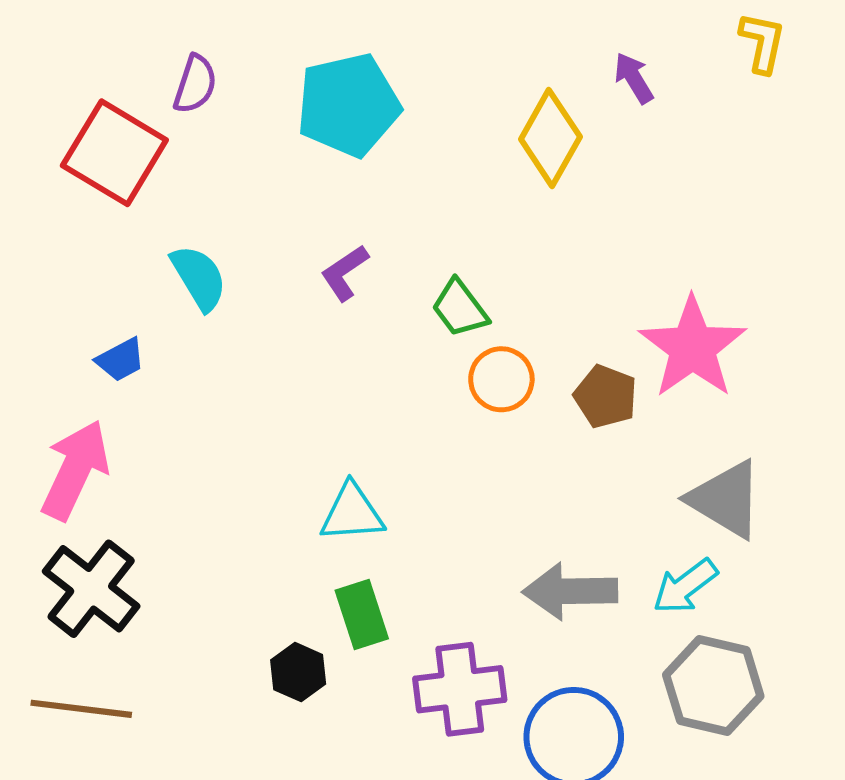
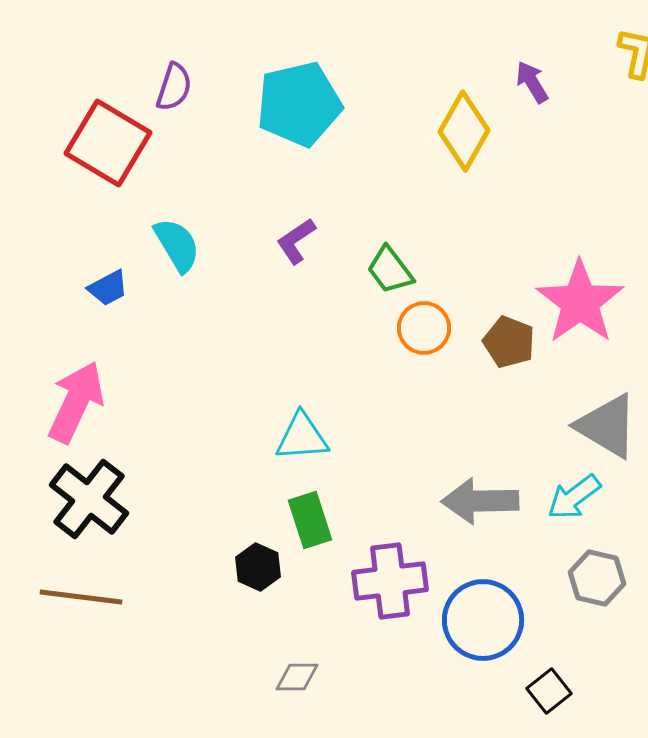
blue trapezoid: (121, 360) -> (108, 288), moved
gray hexagon: (713, 685) -> (597, 578), size x0.7

